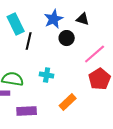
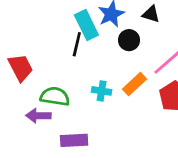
cyan rectangle: (16, 24) -> (86, 25), moved
orange rectangle: (68, 102) -> (134, 84), moved

